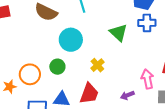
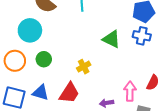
green triangle: (118, 33) -> (111, 39), turned -30
cyan circle: (71, 40) -> (30, 30), moved

